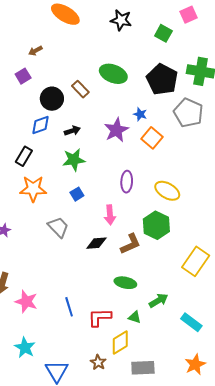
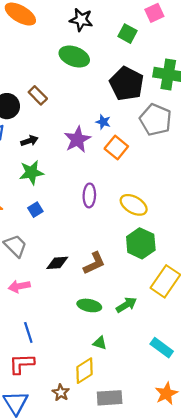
green ellipse: (113, 74) -> (74, 57), moved
pink arrow: (110, 215) -> (19, 286), moved, turned 84
green hexagon: (156, 225) -> (141, 243), moved
green arrow: (158, 300) -> (126, 305), moved
red L-shape: (100, 317) -> (22, 364), moved

